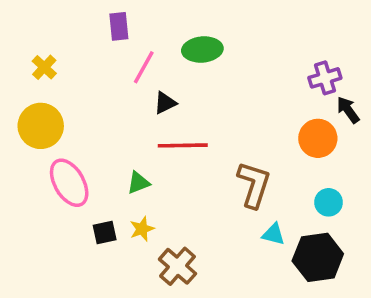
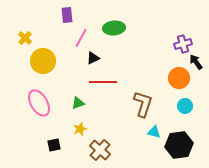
yellow circle: (41, 126) -> (43, 61), moved
cyan circle: (329, 202) -> (185, 106), moved
black square: (105, 233) -> (54, 145), moved

